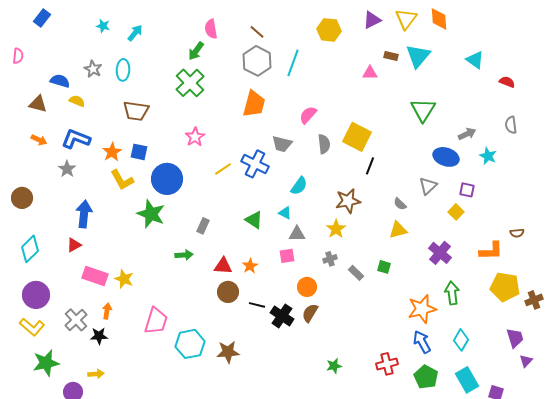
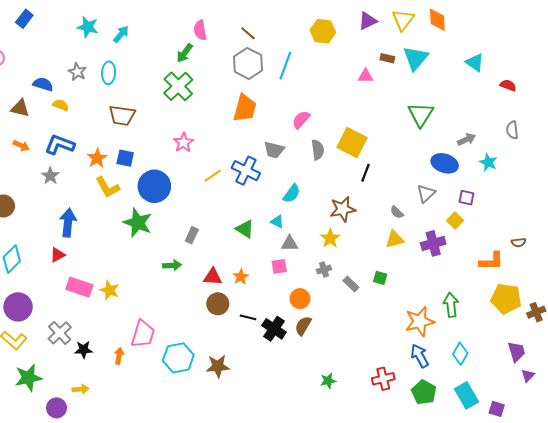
cyan star: (103, 26) -> (88, 27), size x1.5
purple cross: (440, 253) -> (433, 243), moved, turned 35
orange arrow: (107, 311) -> (119, 356), moved

